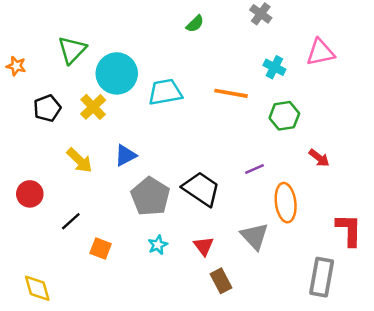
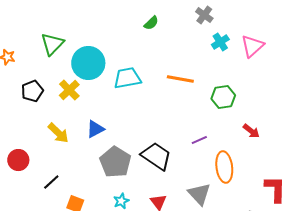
pink triangle: (320, 52) -> (252, 46), turned -30
cyan cross: (274, 67) -> (220, 42), moved, turned 30

